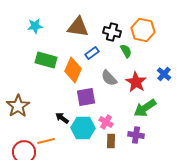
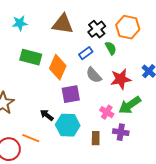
black cross: (112, 32) -> (97, 29), turned 36
blue rectangle: (92, 53) -> (86, 53), moved
red star: (136, 82) -> (121, 79), turned 30
pink cross: (106, 122) -> (107, 112), moved
orange line: (46, 141) -> (31, 138), turned 36

